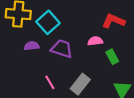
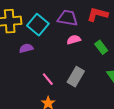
pink semicircle: (95, 41) -> (74, 40), moved
purple trapezoid: (62, 49) -> (68, 18), moved

